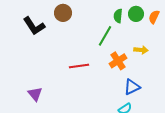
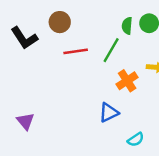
red line: (79, 66) -> (76, 51), moved
blue triangle: (132, 87) -> (109, 113), moved

